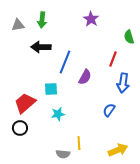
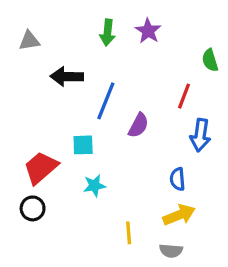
green arrow: (42, 20) -> (107, 33), moved
blue semicircle: (109, 110) -> (177, 179), turned -40
yellow arrow: (118, 150) -> (179, 215), moved
gray semicircle: (63, 154) -> (171, 251), moved

